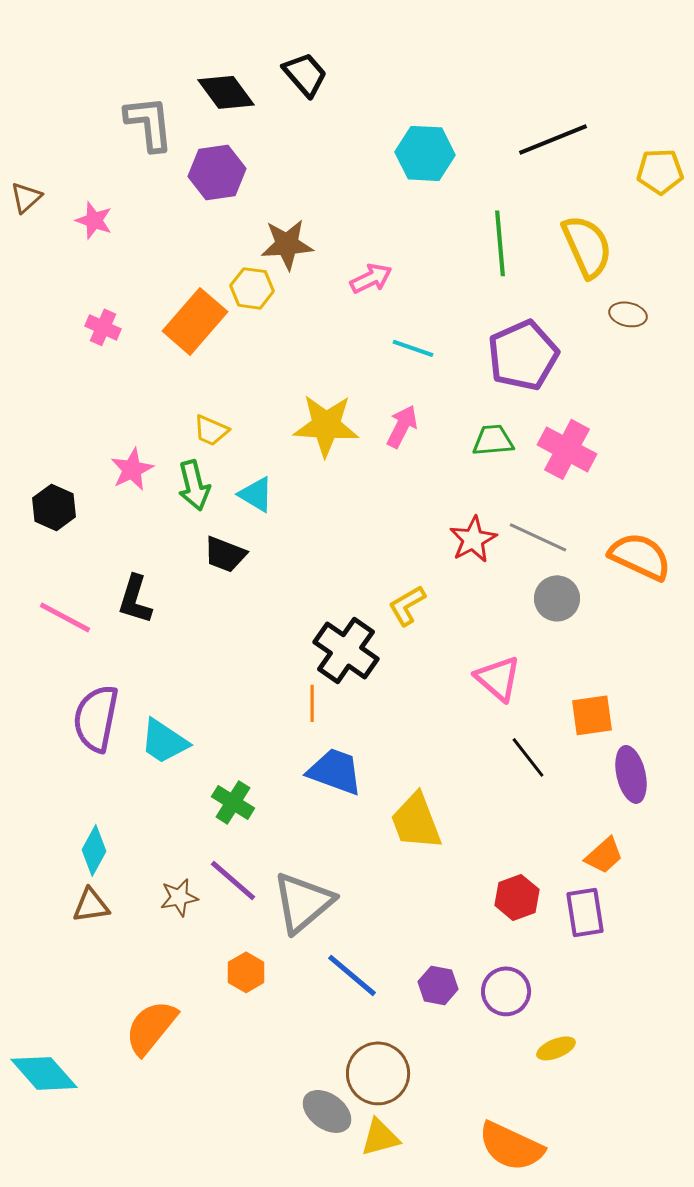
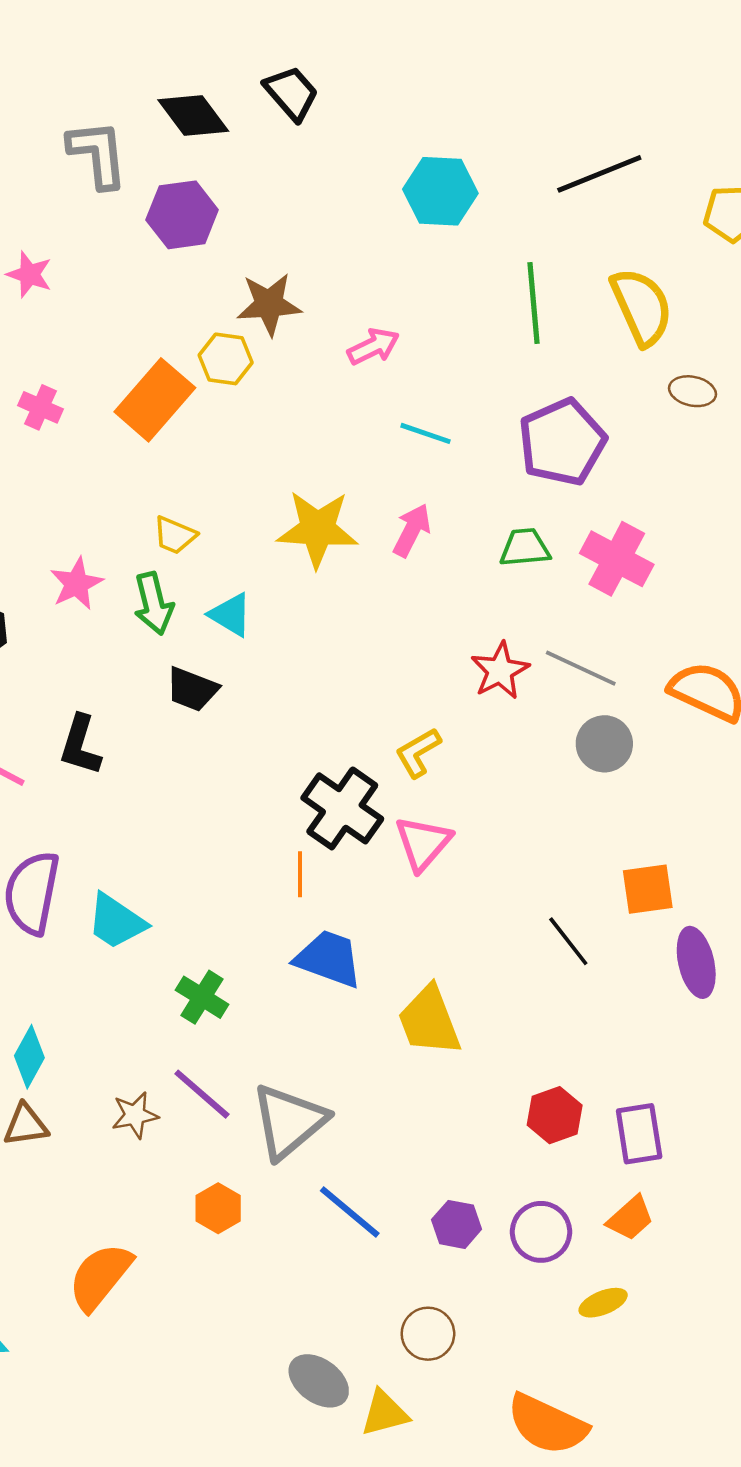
pink triangle: (498, 678) -> (423, 843), moved, turned 30
orange trapezoid: (604, 855) -> (630, 1218), moved
brown circle: (378, 1073) -> (428, 1334), moved, size x0.7

